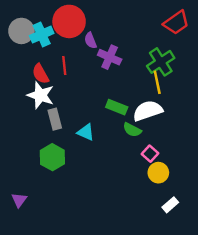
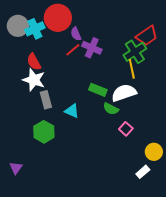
red trapezoid: (176, 23) -> (147, 36), moved
red line: (64, 65) -> (73, 50), moved, turned 56
yellow circle: (158, 173) -> (154, 152), moved

